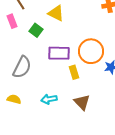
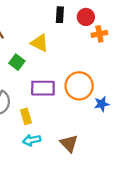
yellow rectangle: (74, 72) -> (26, 116), moved

